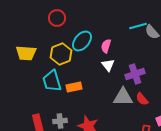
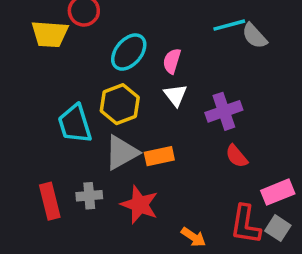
yellow trapezoid: (26, 53) -> (50, 34), moved
yellow hexagon: (61, 54) -> (120, 104), moved
orange rectangle: (74, 87) -> (159, 156), moved
gray triangle: (123, 97) -> (122, 153), moved, turned -30

